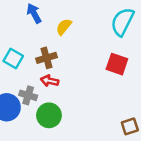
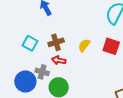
yellow semicircle: (64, 27) -> (84, 45), moved

